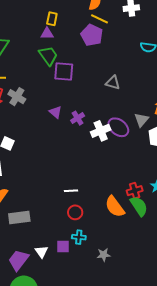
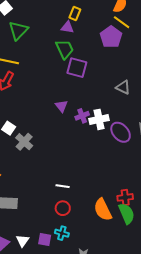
gray cross: (17, 97) -> (24, 142), moved
white cross: (101, 131) -> (99, 119), moved

